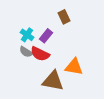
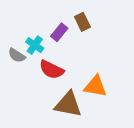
purple rectangle: (46, 36) -> (59, 32), moved
gray semicircle: (26, 52) -> (17, 55), moved

